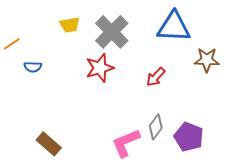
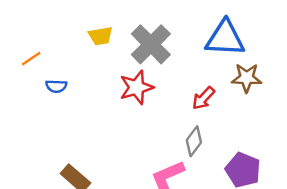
brown star: (207, 60) -> (247, 78), moved
gray diamond: (156, 127) -> (194, 141), moved

